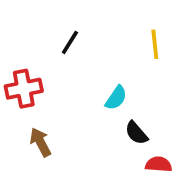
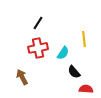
yellow line: (155, 44) -> (84, 39), moved
red cross: (24, 89) -> (38, 48), moved

